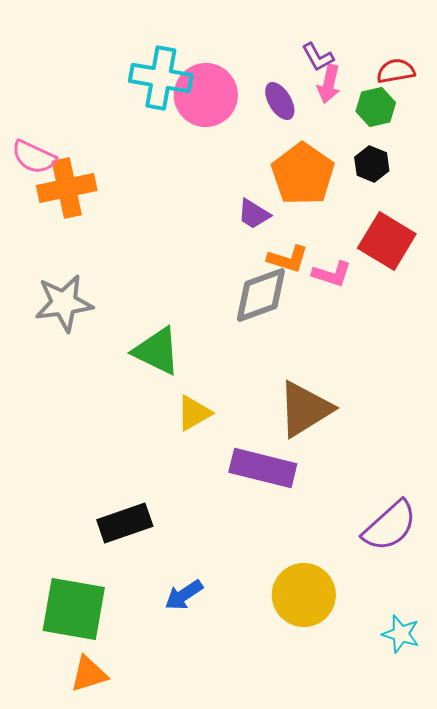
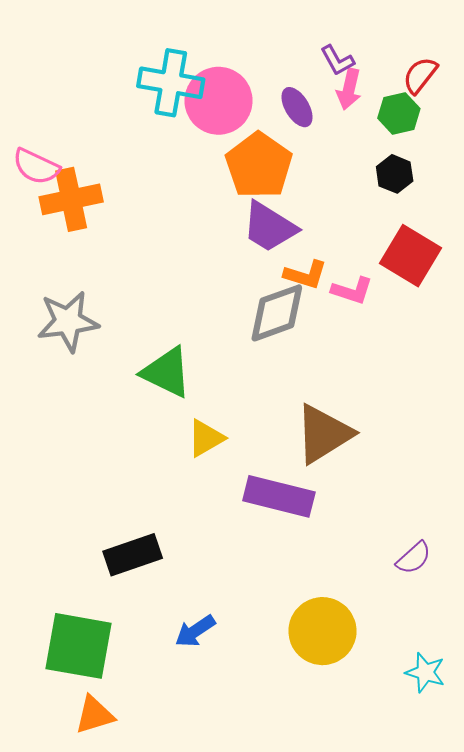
red semicircle: (396, 71) -> (420, 75), turned -42
orange pentagon: (303, 174) -> (259, 165), moved
purple trapezoid: (254, 214) -> (269, 227), size x1.6
purple semicircle: (390, 526) -> (414, 558), size x0.6

